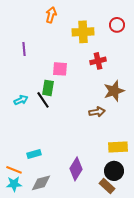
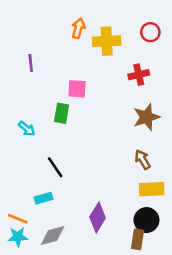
orange arrow: (51, 15) -> (78, 28), moved
red cross: (98, 61) -> (139, 75), moved
cyan arrow: (21, 100) -> (27, 129), turned 64
black line: (43, 100) -> (55, 167), moved
brown arrow: (97, 112) -> (143, 160), moved, turned -112
brown rectangle: (107, 186) -> (137, 239), turned 56

